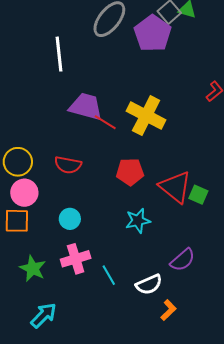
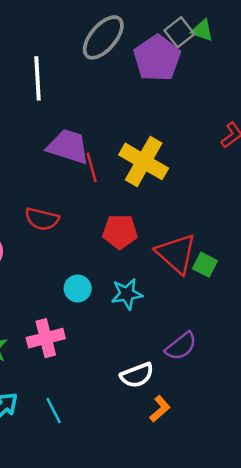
red line: (105, 122) -> (92, 167), turned 40
cyan circle: (70, 219) -> (78, 289), moved
cyan line: (109, 275) -> (54, 411), moved

